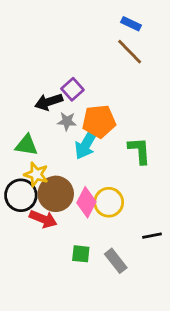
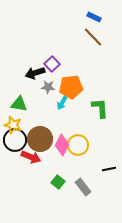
cyan arrow: (86, 144) -> (62, 103), size x0.6
yellow star: (36, 174) -> (13, 125), moved
green square: (81, 254) -> (58, 182), turned 32

